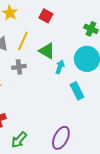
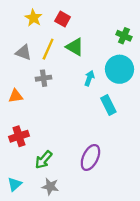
red square: (46, 16) -> (63, 19), moved
green triangle: (47, 51) -> (75, 47), moved

